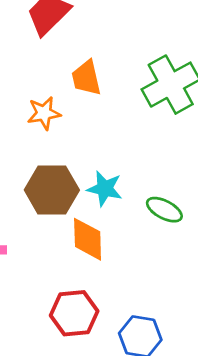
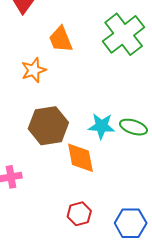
cyan star: (105, 189) -> (101, 126), moved
red hexagon: (74, 313) -> (79, 214), size x0.7

